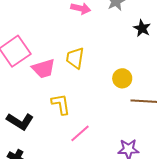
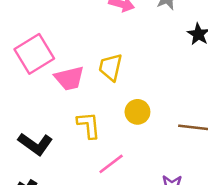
yellow circle: (122, 78) -> (137, 112), moved

